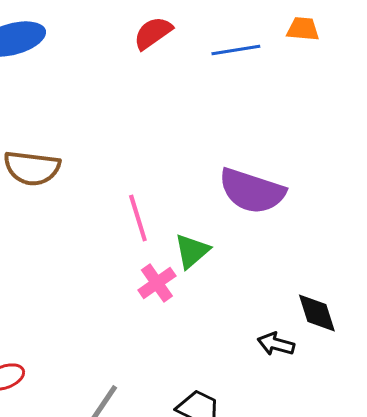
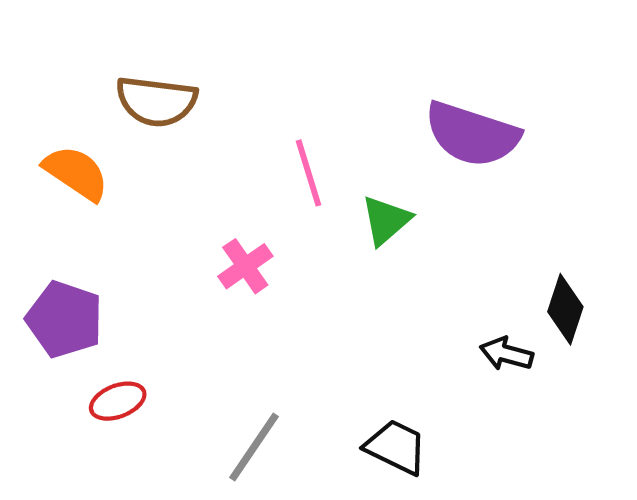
pink cross: (157, 283) -> (245, 266), moved
black diamond: (317, 313) -> (565, 309), turned 36

